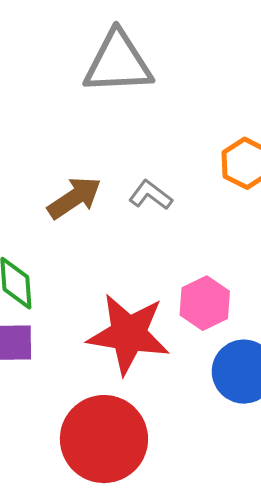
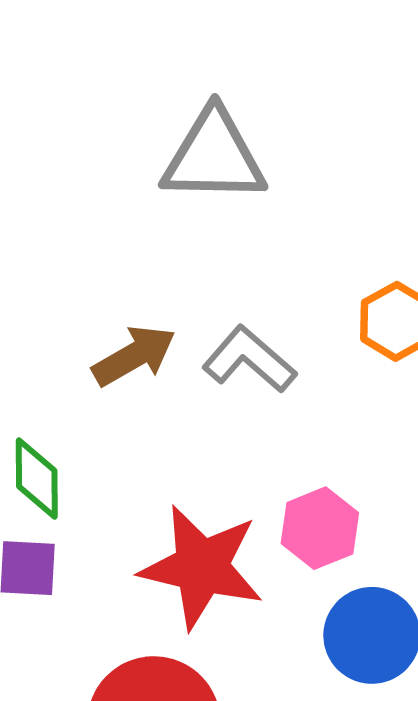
gray L-shape: (151, 195) -> (249, 359), size x1.4

